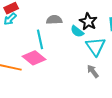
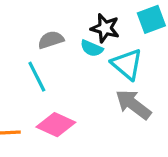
pink diamond: (34, 58) -> (56, 125), moved
gray arrow: (93, 71) -> (133, 104), size x1.6

